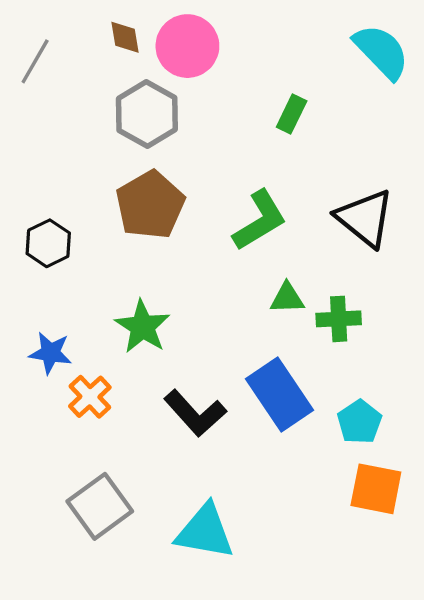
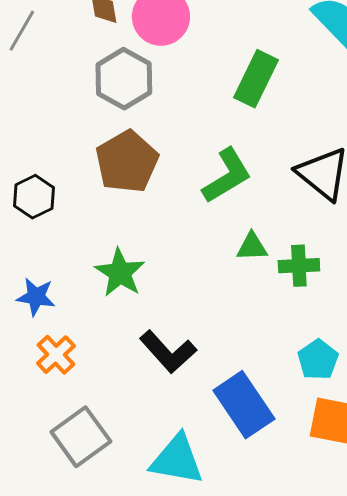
green rectangle: (292, 114) -> (256, 79), size x1.6
blue rectangle: (279, 395) -> (244, 405), moved
orange cross: (90, 397) -> (56, 355), moved

